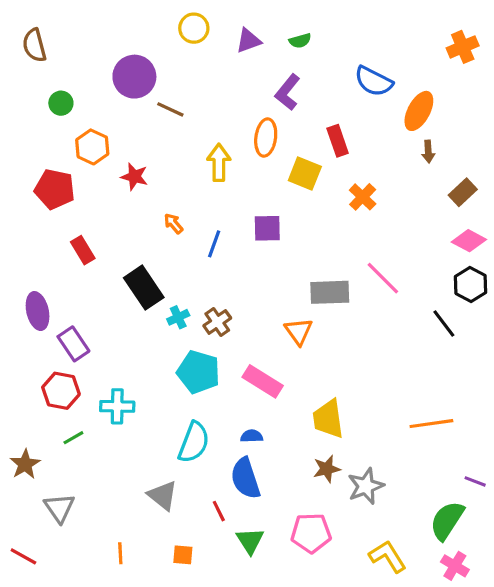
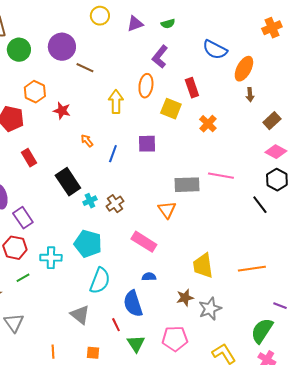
green circle: (61, 103) -> (19, 50), moved, size x1.5
pink line: (383, 278) -> (221, 176), turned -35
cyan pentagon: (199, 372) -> (88, 244), moved
yellow trapezoid: (328, 419) -> (203, 266), moved
blue semicircle: (252, 436) -> (149, 277), moved

